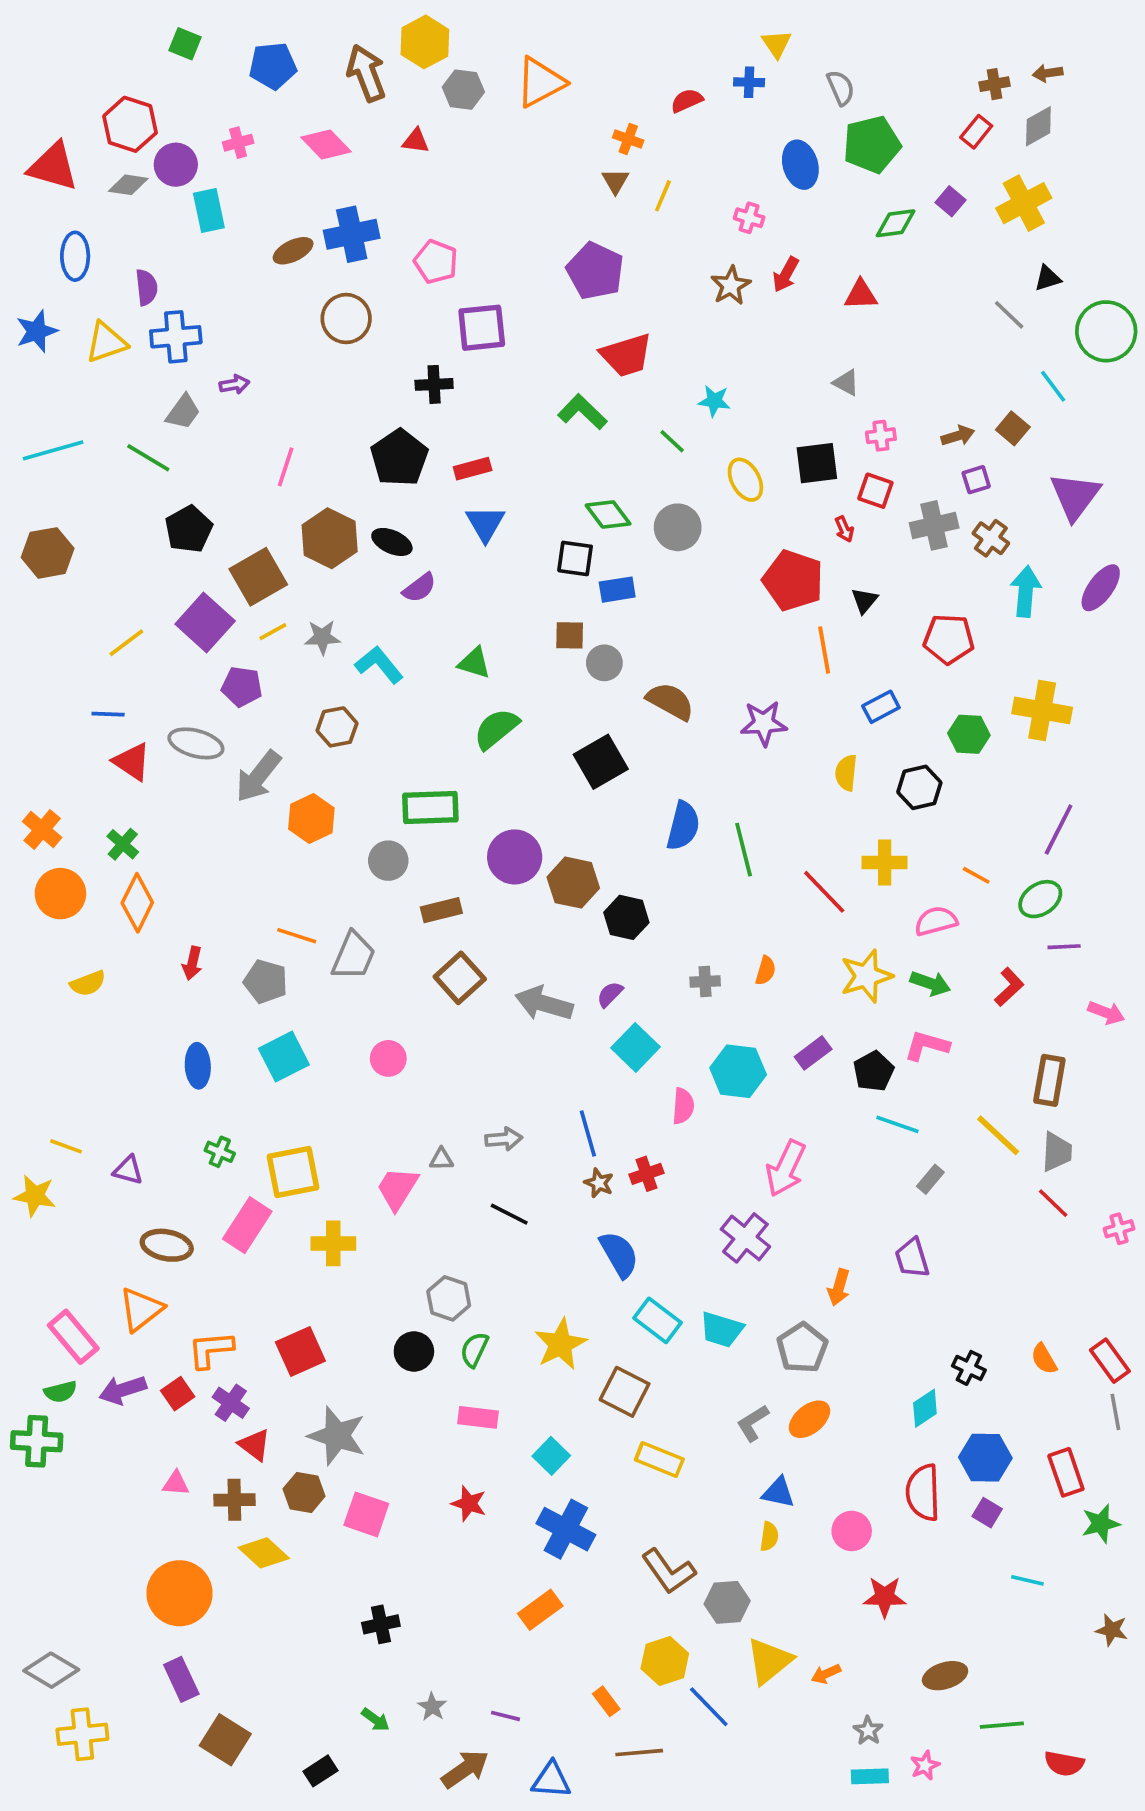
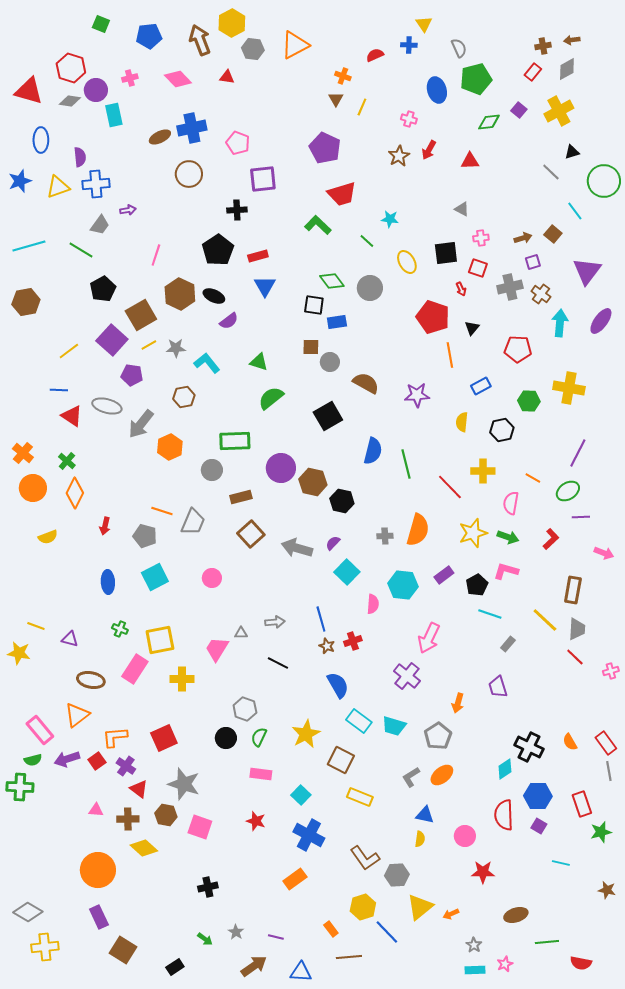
pink semicircle: (936, 921) -> (511, 503), turned -65
orange semicircle: (766, 971) -> (418, 530), size x2.0
black cross: (969, 1368) -> (529, 747), size x1.6

